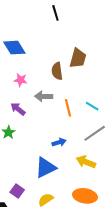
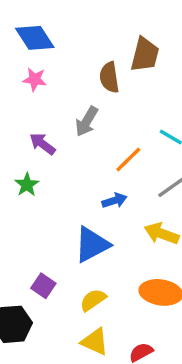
pink star: (21, 80) -> (35, 79), moved
gray arrow: (44, 96) -> (87, 121), turned -60
orange line: (68, 108) -> (128, 160), moved, turned 60

